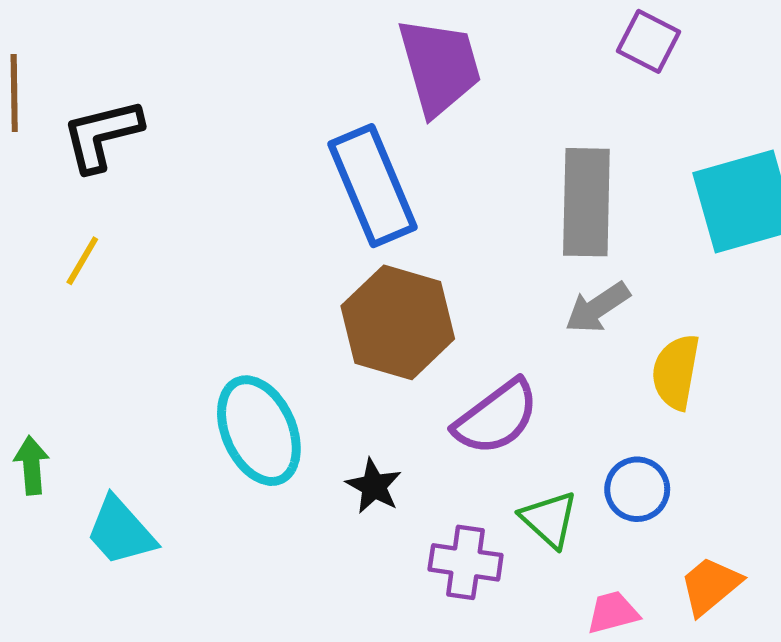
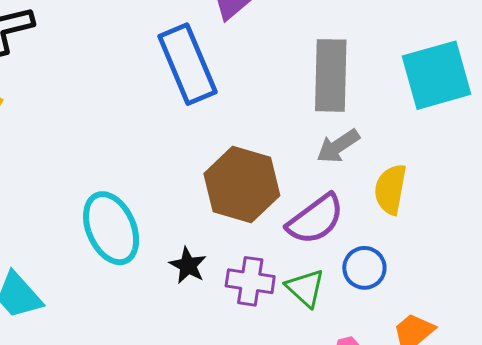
brown hexagon: (398, 322) -> (242, 185), moved
purple semicircle: (496, 417) -> (315, 219), moved
purple cross: (466, 562) -> (250, 281), moved

